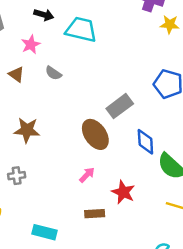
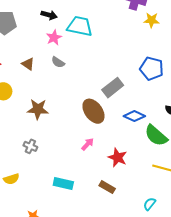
pink star: (31, 44) -> (54, 38), moved
blue diamond: (145, 142) -> (134, 116), turned -60
gray cross: (17, 176) -> (30, 146), turned 32
brown rectangle: (95, 214) -> (107, 187), moved, turned 35
cyan rectangle: (45, 232) -> (63, 184), moved

